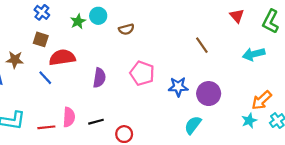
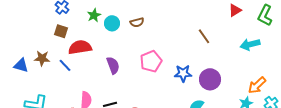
cyan circle: (98, 16) -> (112, 23), moved
red triangle: (237, 16) -> (235, 10), turned 40
brown star: (15, 60) -> (42, 58), moved
pink pentagon: (142, 73) -> (151, 61), turned 30
purple semicircle: (99, 78) -> (113, 65), turned -30

